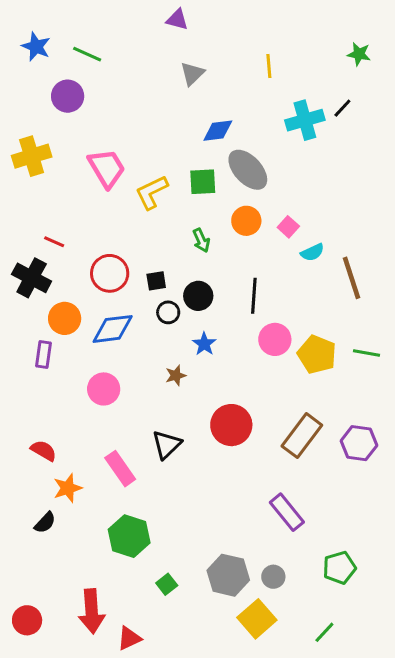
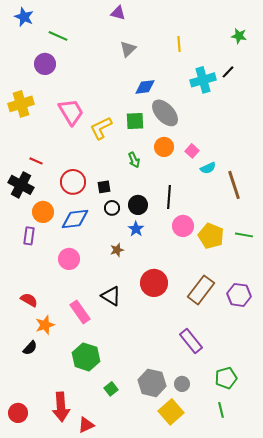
blue star: (36, 47) -> (24, 17), moved
black circle: (198, 296) -> (138, 205), moved
black triangle: (167, 445) -> (111, 296), turned -45
green line: (324, 632) -> (221, 410), moved, turned -56

